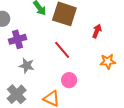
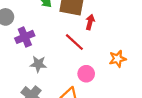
red arrow: (97, 31) -> (90, 22), moved
orange star: (108, 61) -> (118, 59), moved

